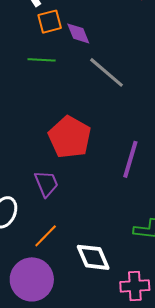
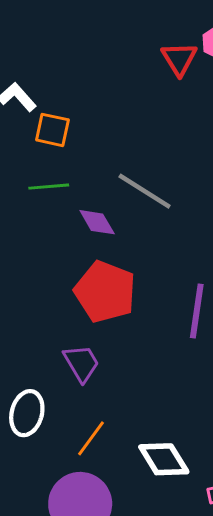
orange square: (50, 22) -> (52, 130), turned 35
purple diamond: (78, 33) -> (97, 222), moved

